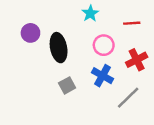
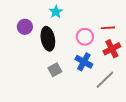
cyan star: (90, 13) -> (56, 12), moved
red line: (132, 23) -> (108, 28), moved

